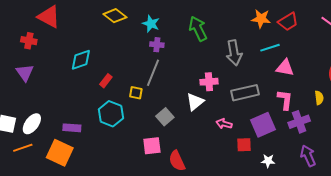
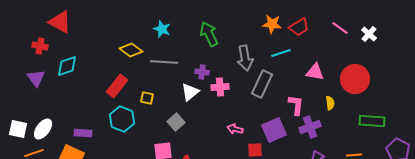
yellow diamond: (115, 16) -> (131, 50), moved
purple cross: (157, 45) -> (202, 72), moved
cyan diamond: (81, 60) -> (67, 66), moved
pink triangle: (285, 68) -> (315, 72), moved
gray line: (153, 73) -> (164, 62), moved, turned 72
red rectangle: (106, 81) -> (117, 86), size x1.6
gray rectangle: (245, 93) -> (262, 84), moved, turned -52
white triangle: (195, 102) -> (190, 92), moved

